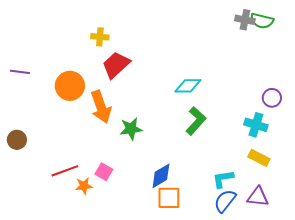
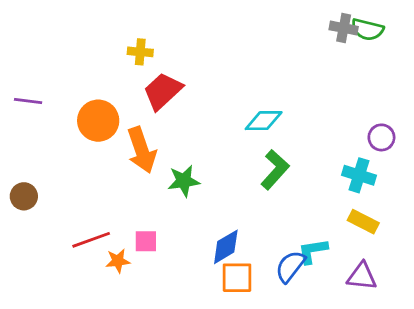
pink square: (104, 172) -> (146, 241), turned -30
blue semicircle: (225, 201) -> (290, 266), moved

